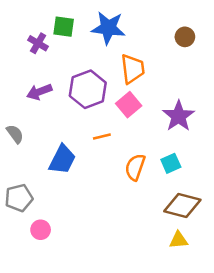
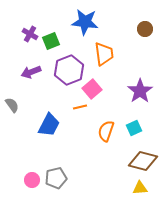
green square: (64, 27) -> (51, 41), moved, turned -30
pink square: (129, 105) -> (92, 89), moved
gray pentagon: (19, 198) -> (56, 178), moved

